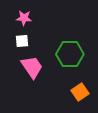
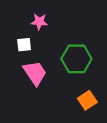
pink star: (24, 18) -> (39, 22), moved

